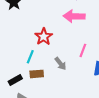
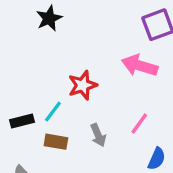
black rectangle: (15, 80) -> (22, 121), moved

